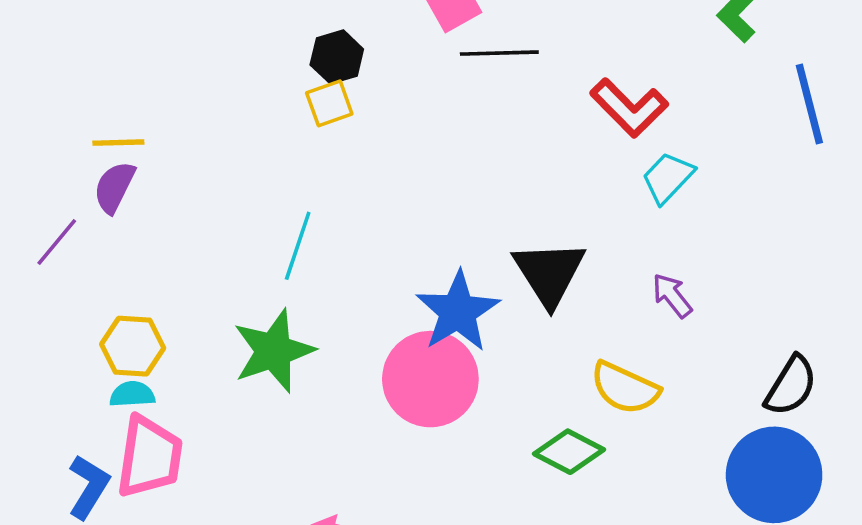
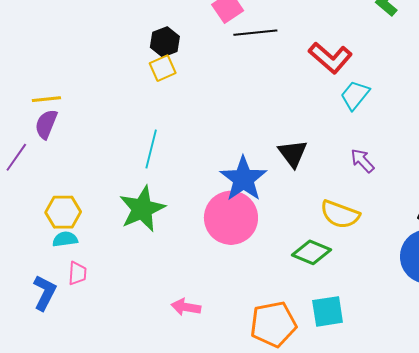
black triangle: (549, 273) -> (293, 153), size x0.7
pink trapezoid: (150, 457) -> (77, 273), size x0.5

